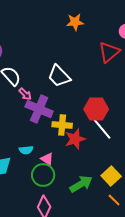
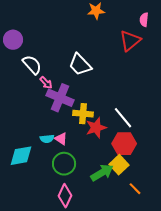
red hexagon: (96, 109) -> (124, 144), moved
pink triangle: (47, 159) -> (61, 139), moved
yellow square: (111, 176) -> (119, 165), moved

